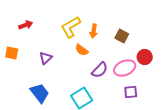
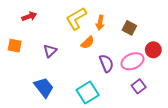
orange semicircle: (82, 50) -> (88, 42), turned -80
purple semicircle: (100, 70) -> (106, 63), turned -66
purple square: (131, 92) -> (139, 86), turned -32

